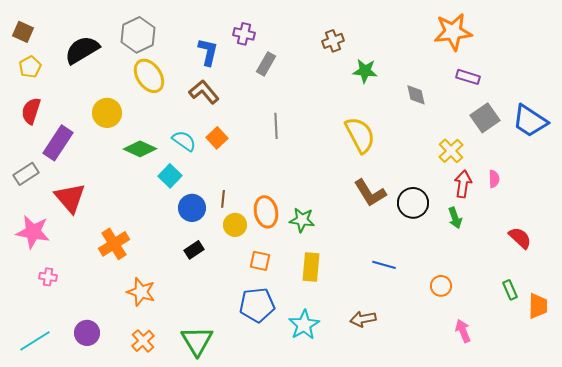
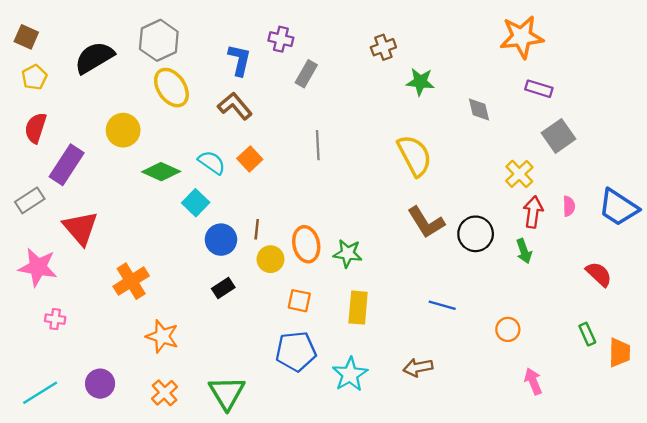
blue trapezoid: (530, 121) -> (618, 207), moved

